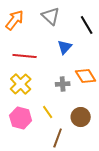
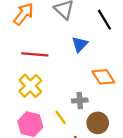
gray cross: (63, 84) -> (80, 100), moved

